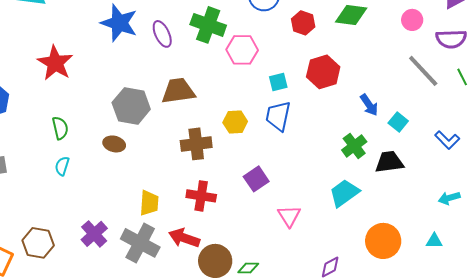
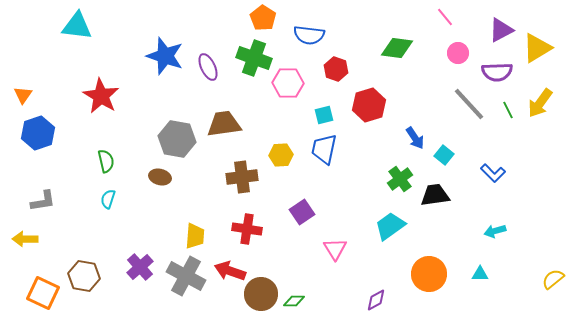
red hexagon: (303, 23) -> (336, 69), moved

